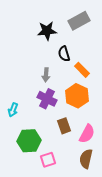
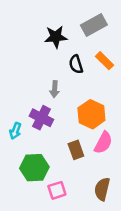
orange rectangle: (82, 70) -> (105, 61), moved
purple cross: (47, 99) -> (41, 118), moved
pink semicircle: (87, 134) -> (103, 143), moved

